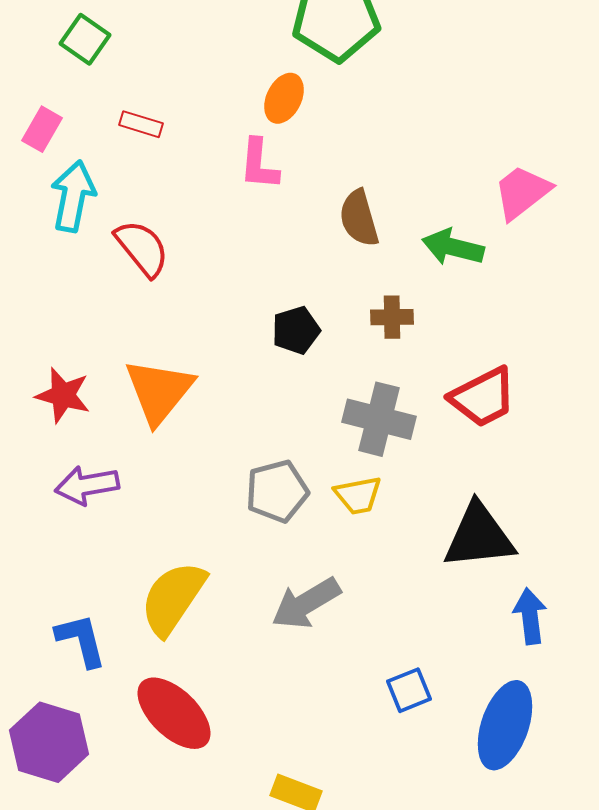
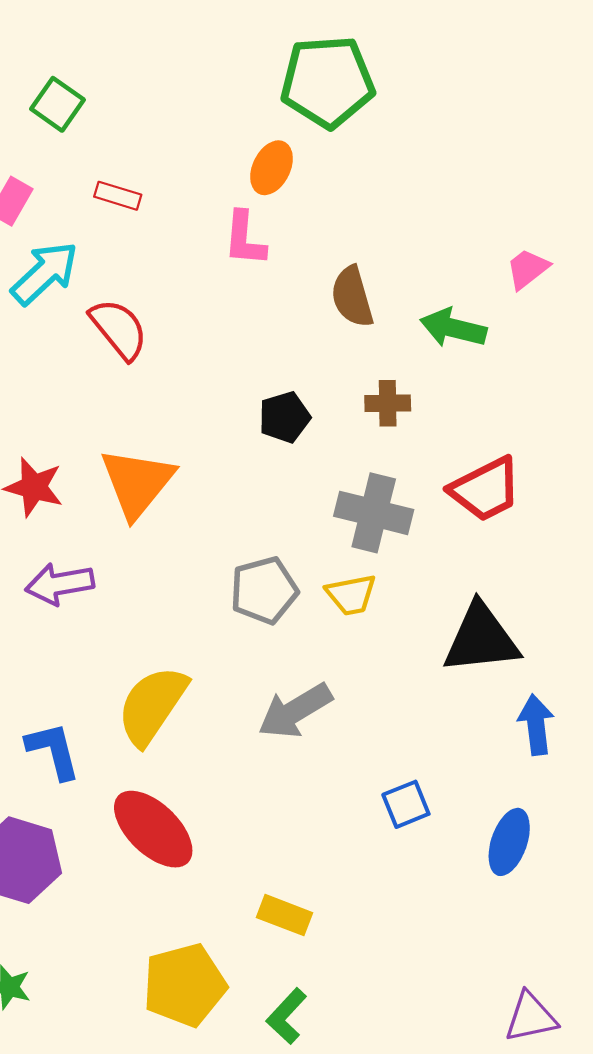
pink trapezoid: (522, 192) -> (527, 269), size x0.7
cyan arrow: (73, 196) -> (45, 273), turned 36
blue ellipse: (505, 725) -> (509, 842), size x0.7

